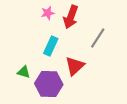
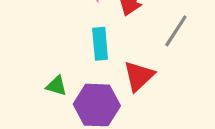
cyan rectangle: (51, 46) -> (100, 44), turned -30

